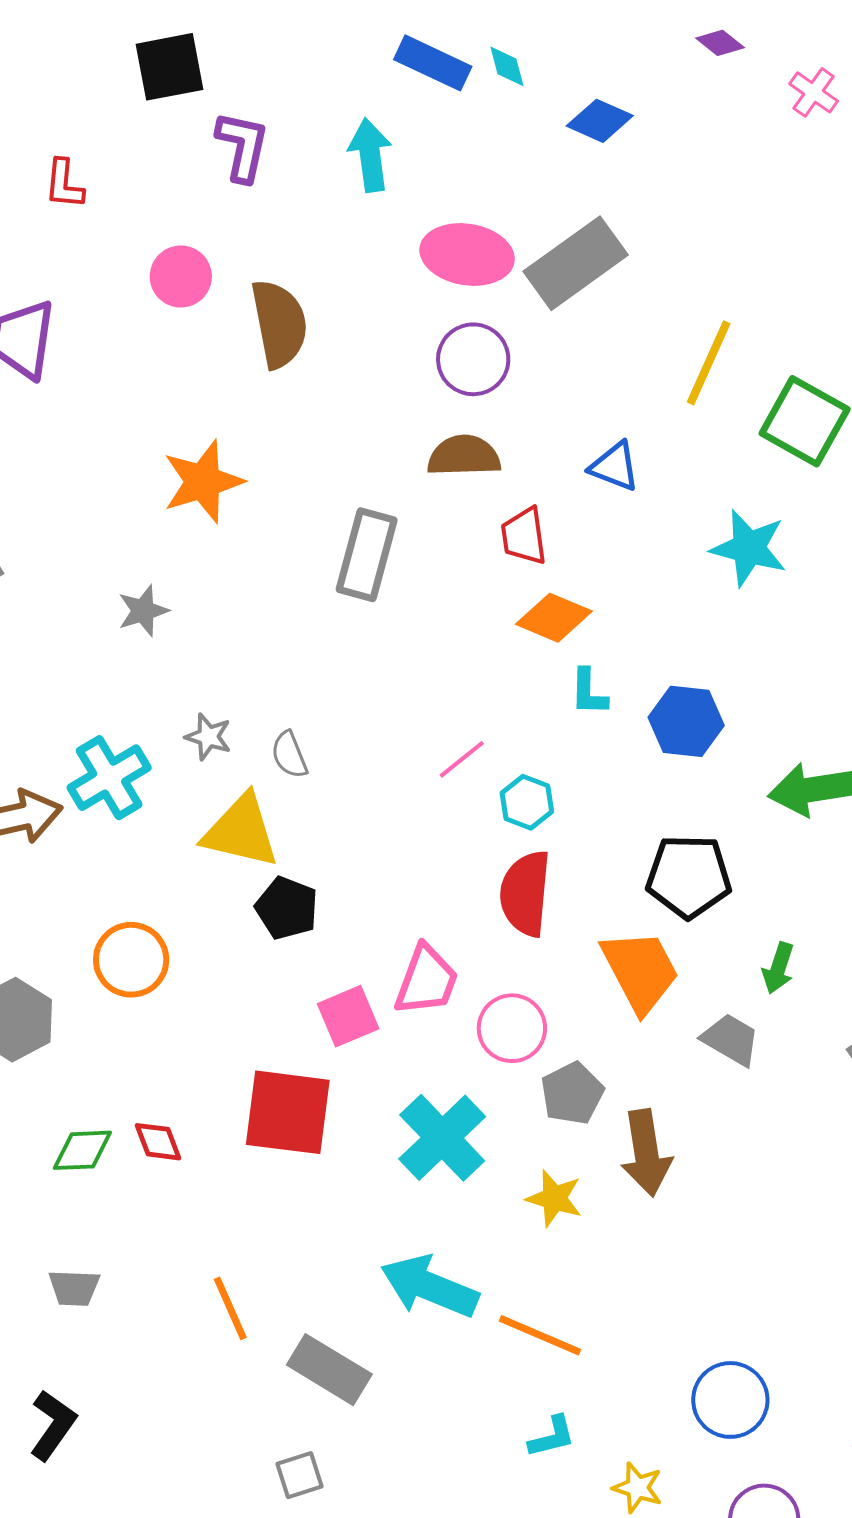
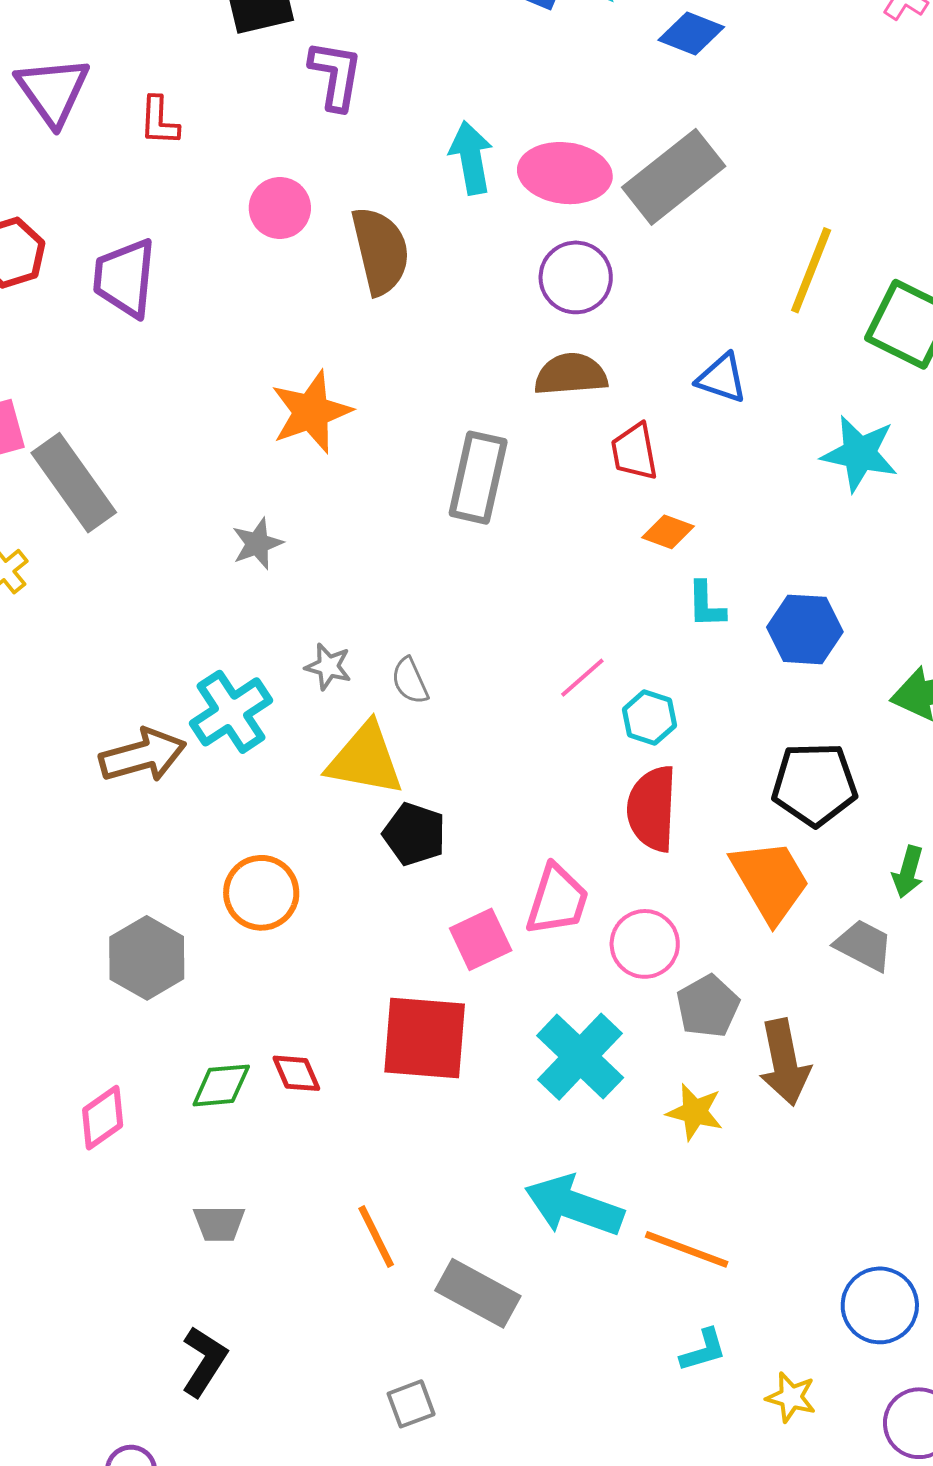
cyan arrow: (370, 155) -> (471, 158), moved
orange diamond: (554, 618) -> (668, 532), size x0.7
gray square: (299, 1475) -> (411, 1404), moved

